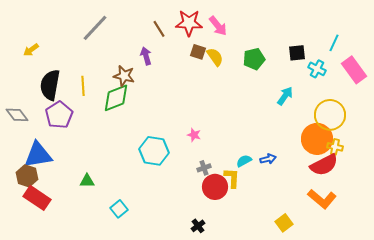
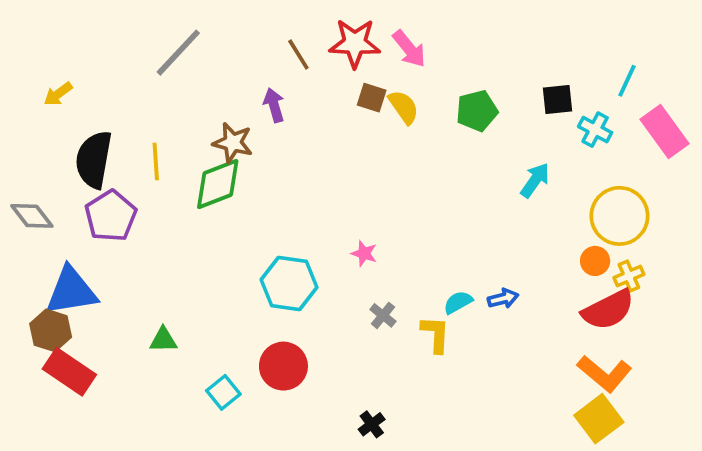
orange circle: (317, 139) -> (595, 261), size x0.5
yellow cross: (335, 147) -> (629, 276), turned -35
gray cross: (204, 168) -> (383, 315), turned -32
red circle: (215, 187) -> (283, 366), moved
yellow square: (284, 223) -> (599, 419), moved, size x1.4

